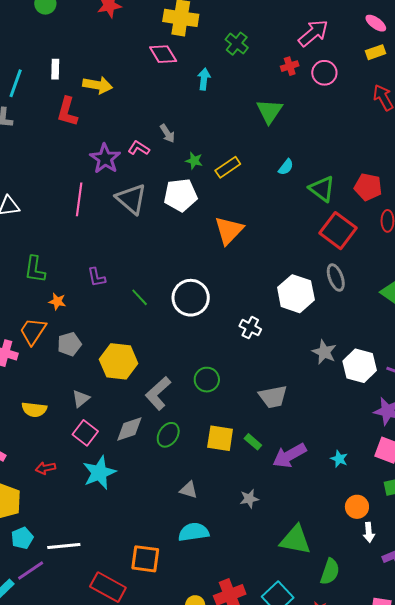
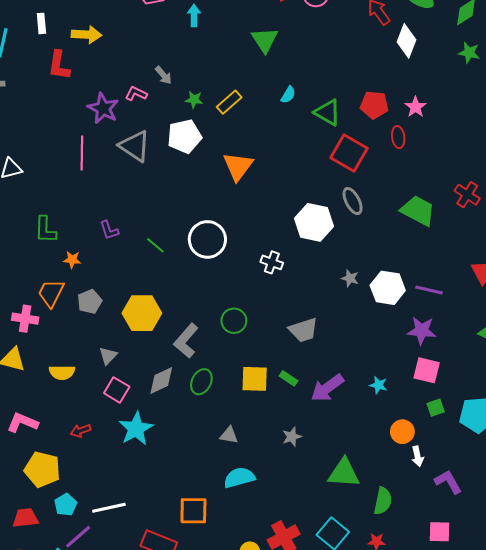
gray star: (324, 352) -> (350, 278), size x0.7

